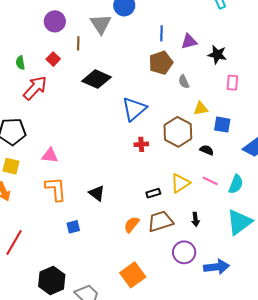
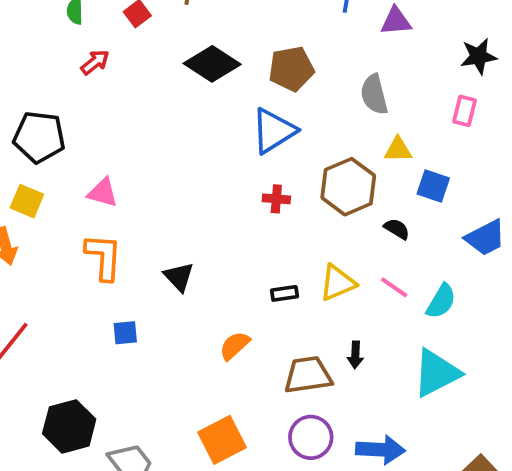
black star: (217, 55) -> (479, 56), moved, turned -30
brown pentagon: (161, 63) -> (291, 69), moved
gray semicircle: (184, 82) -> (374, 94), size x1.5
red arrow: (35, 88) -> (95, 62), size x0.6
brown trapezoid: (160, 221) -> (308, 375), moved
purple circle: (184, 252) -> (311, 437), moved

